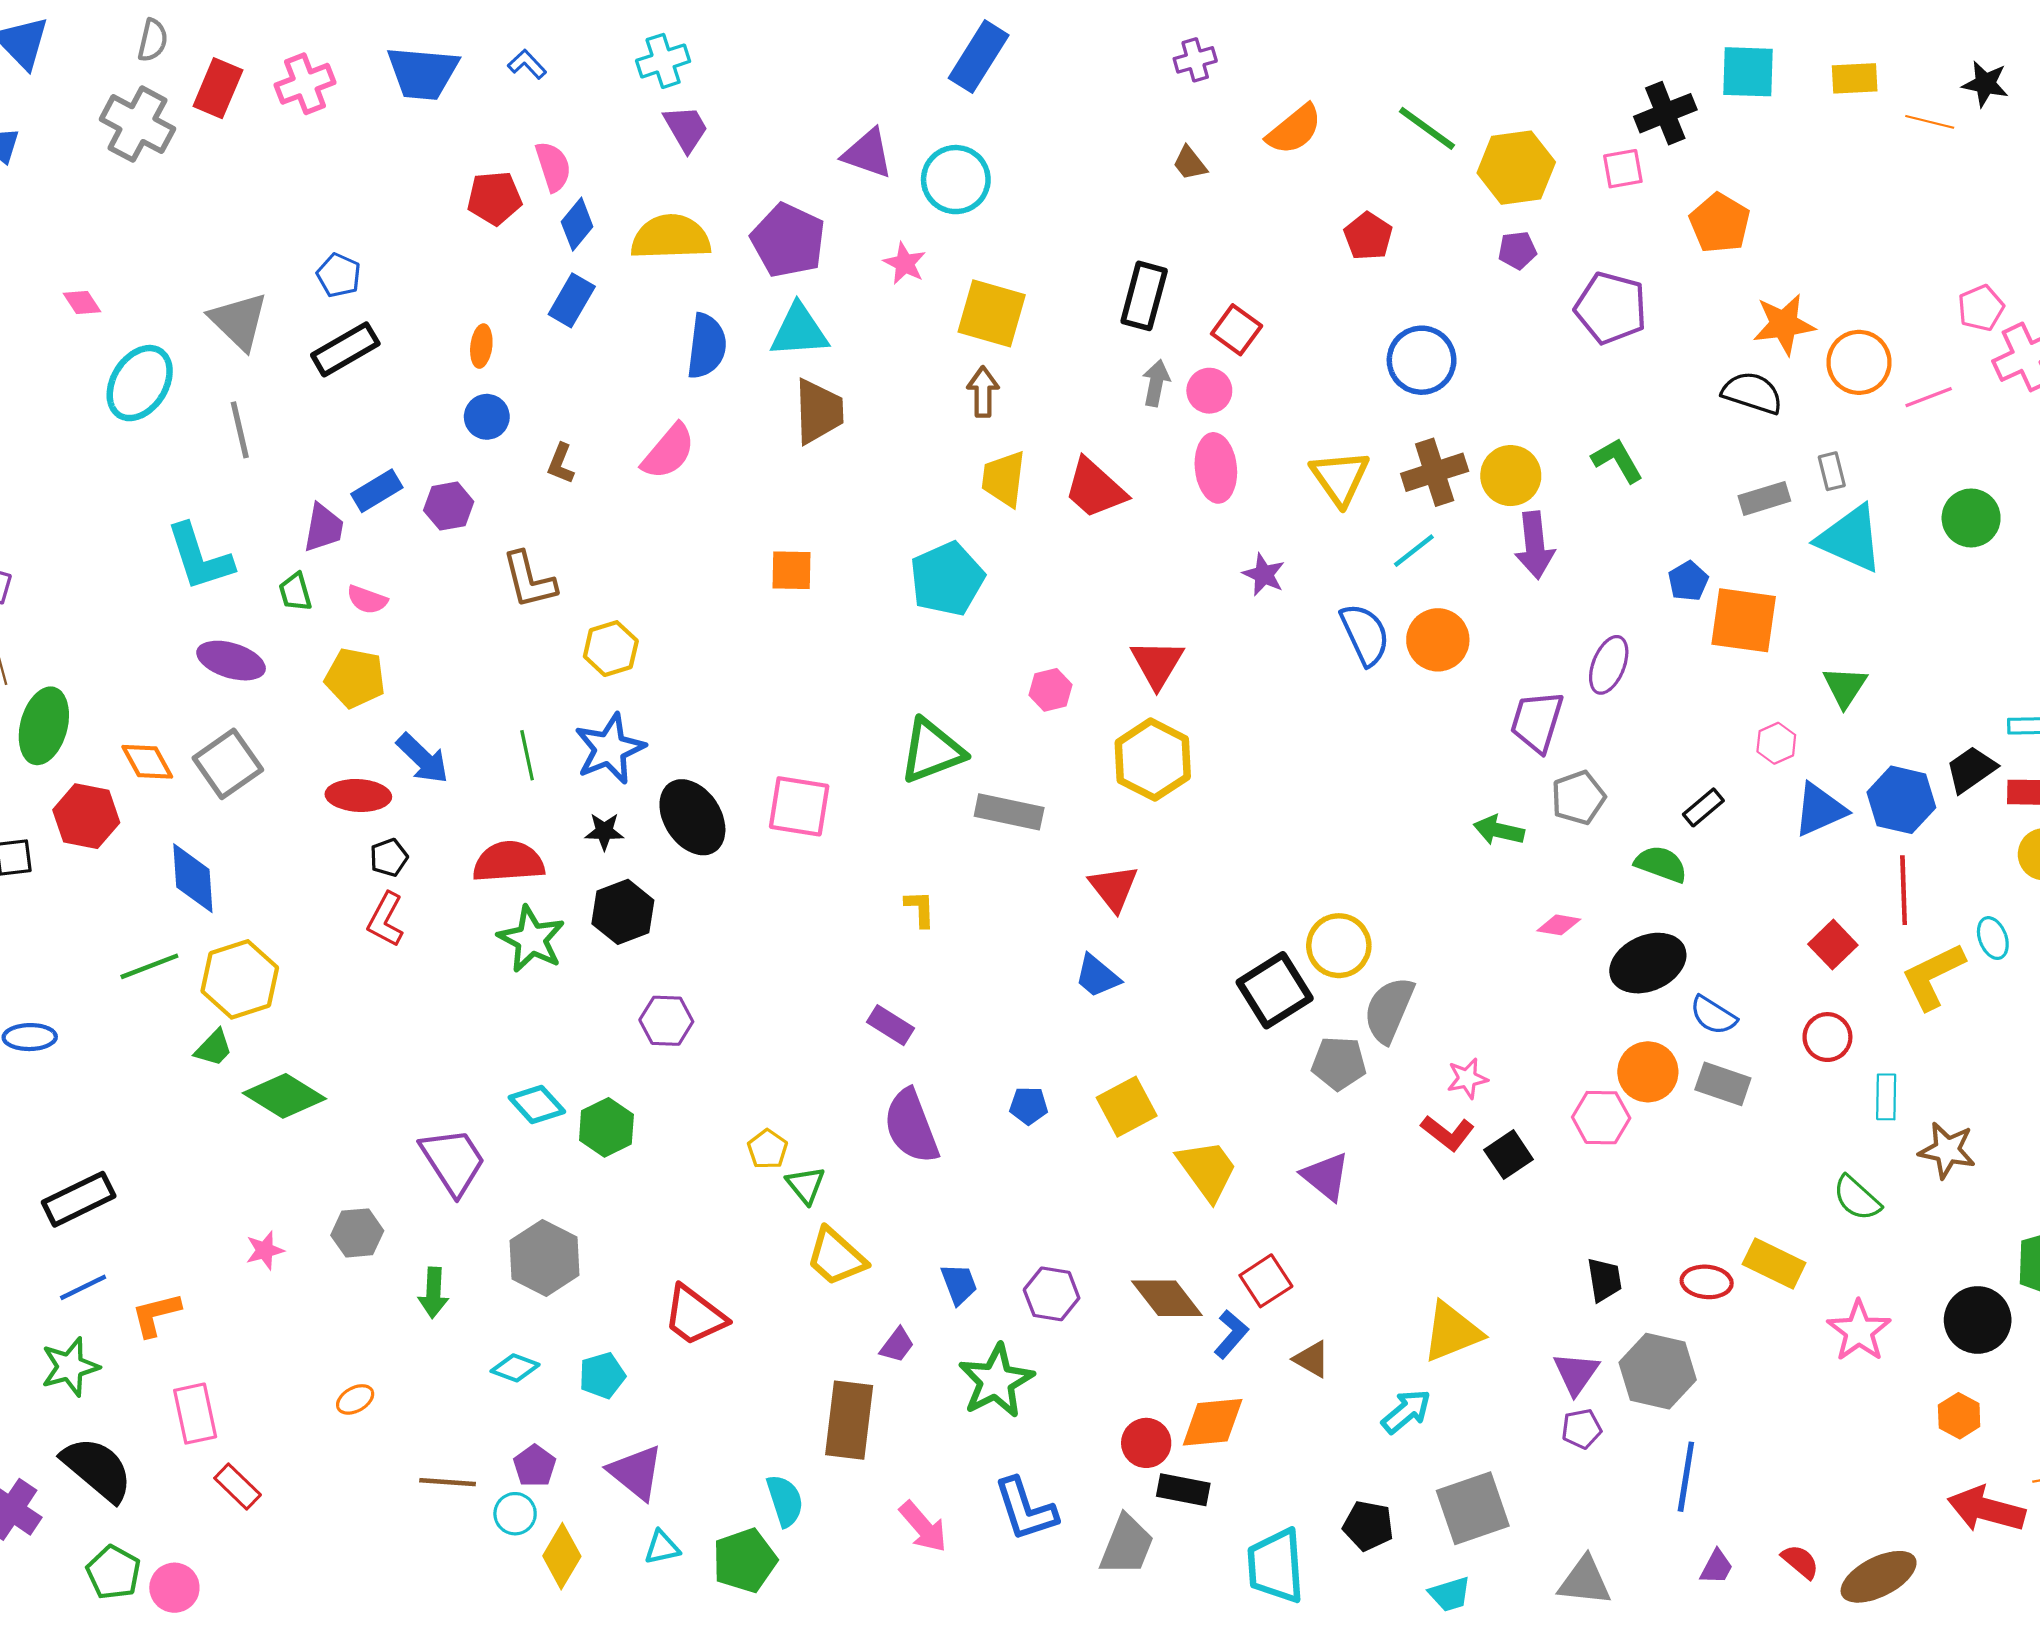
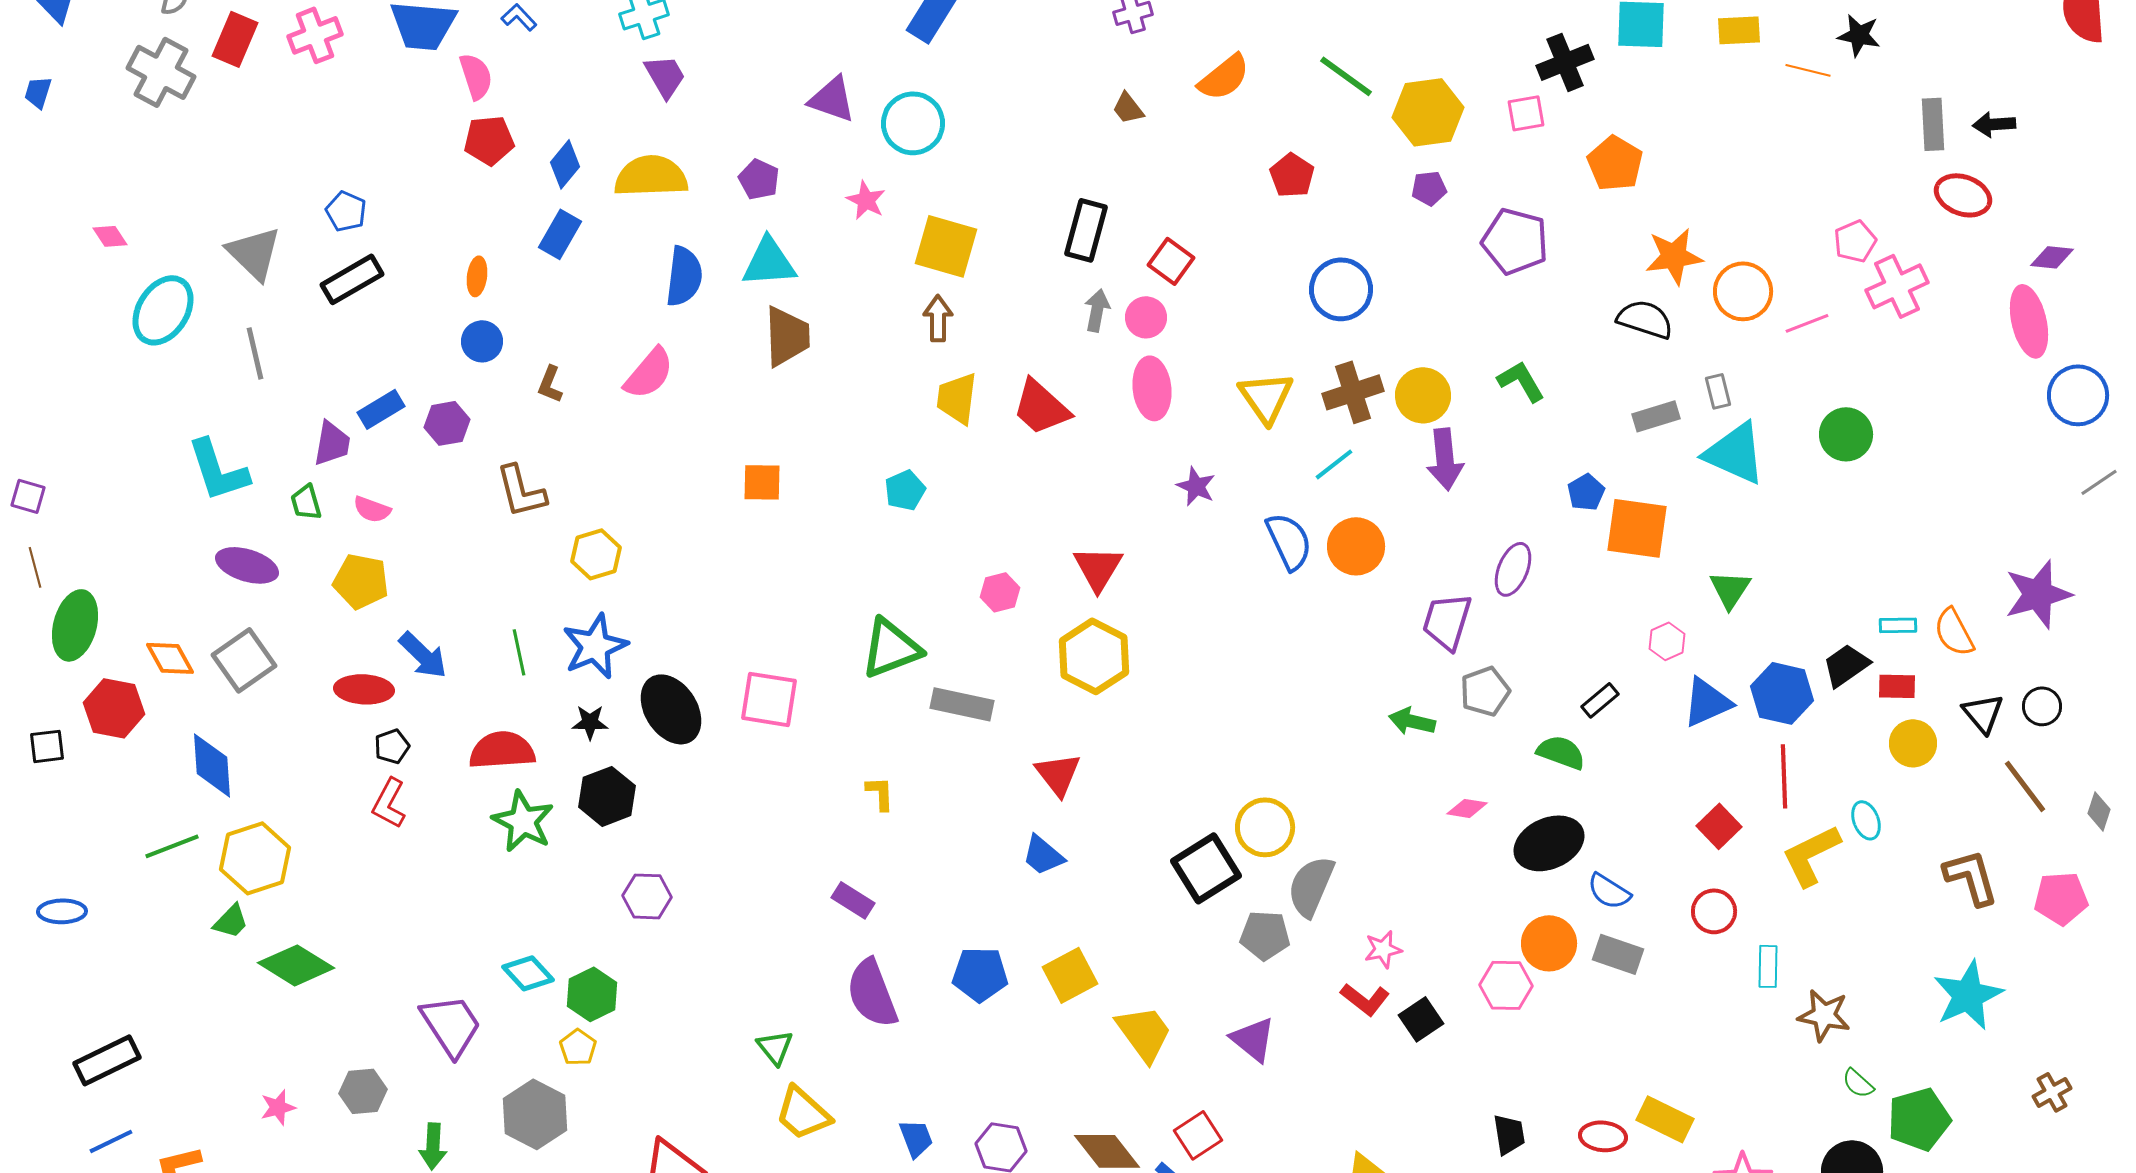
pink semicircle: (553, 166) -> (476, 76), moved
purple pentagon: (788, 240) -> (759, 179), size x0.6
cyan pentagon: (947, 579) -> (905, 490), size x0.6
blue pentagon: (1029, 1106) -> (980, 974), size x1.6
yellow pentagon: (768, 1149) -> (578, 1047), moved
green semicircle: (1857, 1198) -> (1858, 1083), moved, size x0.7

